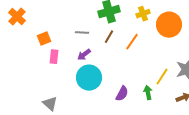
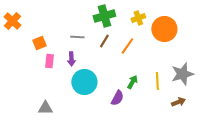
purple arrow: (84, 55) -> (71, 59), moved, turned -56
yellow line: (162, 77) -> (157, 81), turned -36
green arrow: (148, 93) -> (132, 82), moved, turned 40
gray triangle: (50, 104) -> (45, 108), turned -42

